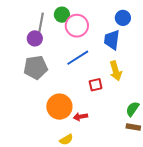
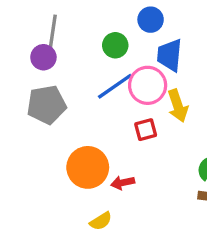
green circle: (62, 15) -> (115, 45), moved
blue circle: (123, 18) -> (151, 20), moved
pink circle: (77, 26) -> (148, 85), moved

